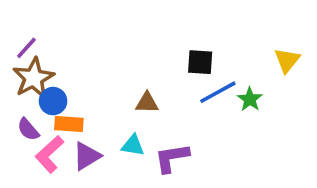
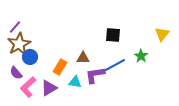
blue line: (218, 92) -> (115, 65), moved
orange rectangle: (69, 124) -> (60, 67), moved, turned -63
purple L-shape: (172, 158) -> (95, 75), moved

